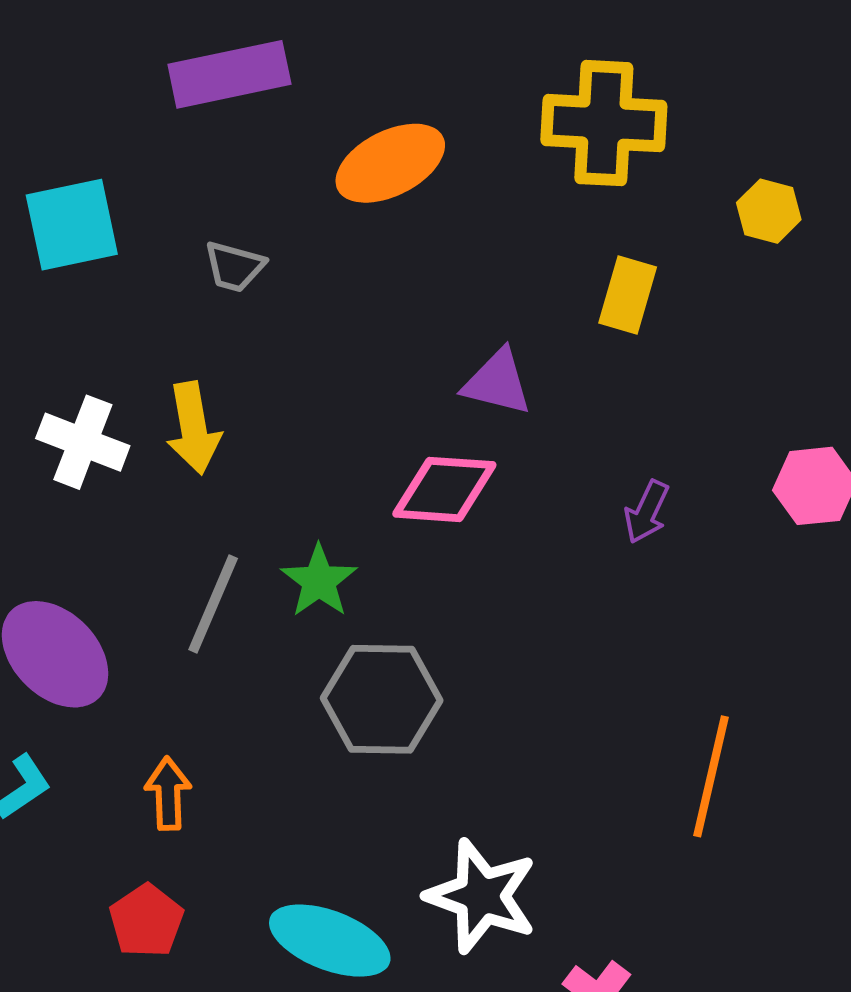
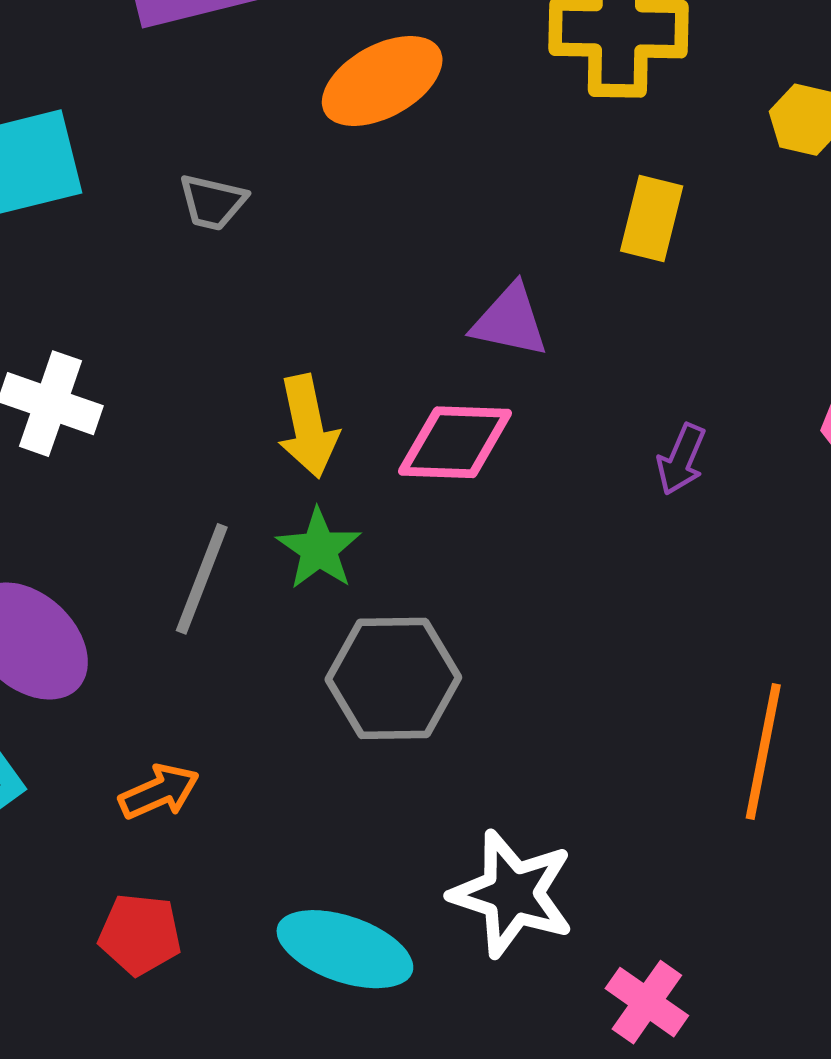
yellow arrow: (193, 428) -> (308, 426), moved
orange arrow: (168, 794) -> (159, 792), turned 70
red pentagon: (146, 921) -> (140, 934), turned -30

